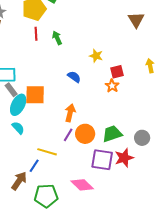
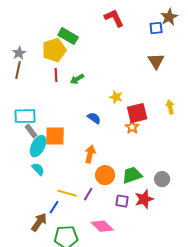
green arrow: (57, 38) -> (77, 79), turned -96
red square: (117, 72) -> (137, 113), size x1.5
purple line: (68, 135) -> (88, 194), moved
purple square: (102, 160) -> (122, 201), size x0.6

